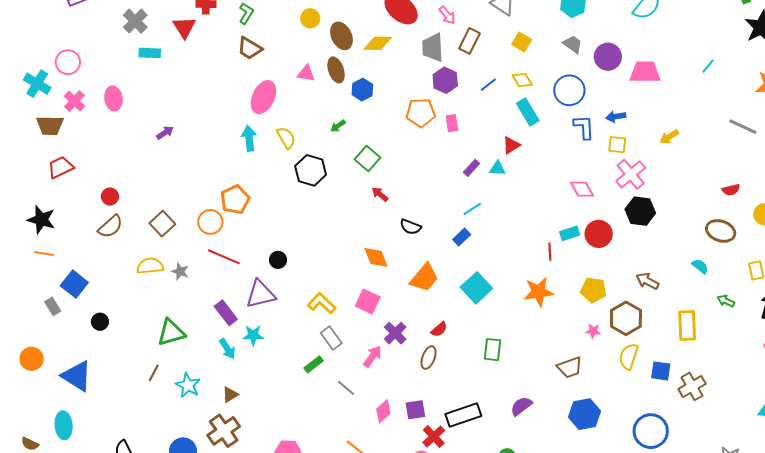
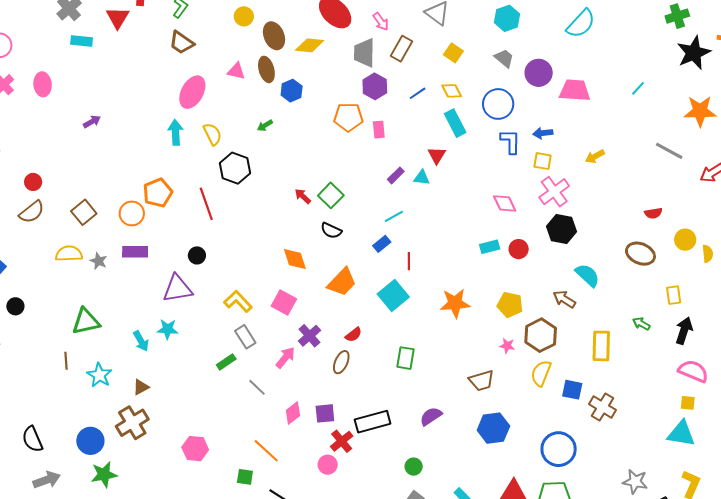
red triangle: (511, 145) -> (437, 155), turned -30
green square: (367, 158) -> (331, 195), moved
red circle: (599, 234) -> (519, 249), size x0.7
red line: (550, 252) -> (409, 261), moved
red line: (224, 257) -> (206, 204), moved, turned 44
cyan semicircle: (700, 266) -> (587, 275), moved, size x1.5
purple rectangle: (226, 313) -> (135, 252), moved, turned -55
brown line: (154, 373) -> (66, 361), turned -36
brown cross: (692, 386) -> (602, 407), turned -32

